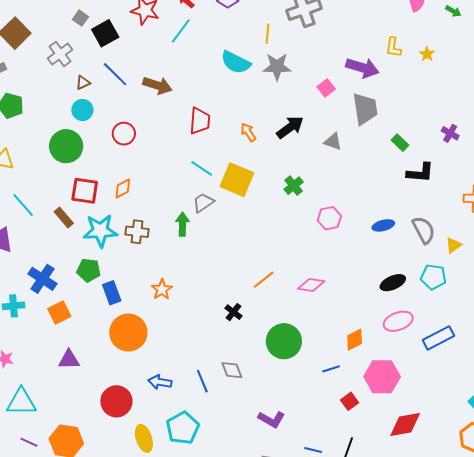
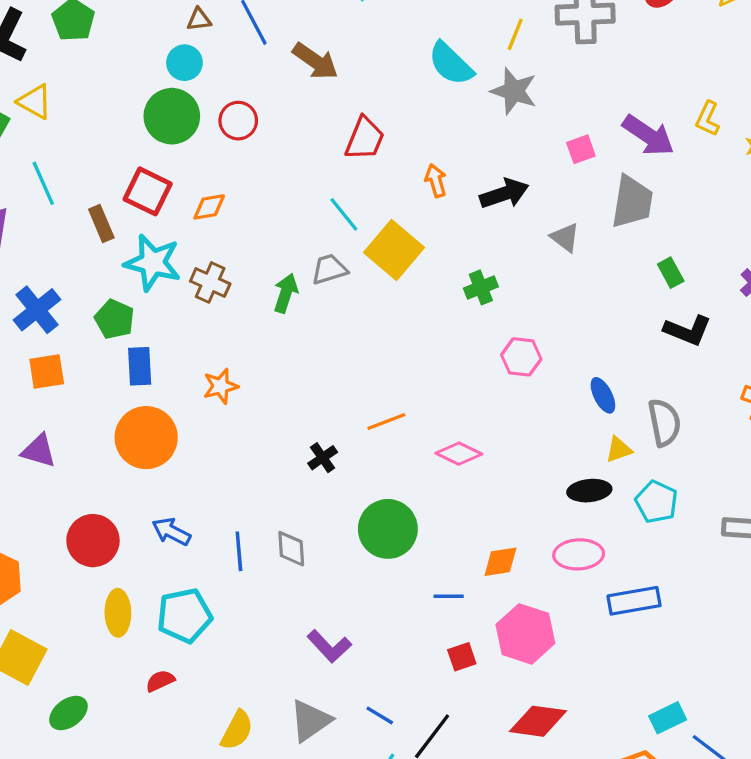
green circle: (66, 146) -> (172, 116), moved
blue ellipse: (383, 225) -> (603, 395), turned 60
yellow triangle: (453, 245) -> (619, 450), moved

